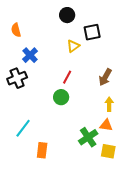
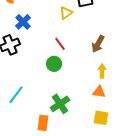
red line: (67, 77) -> (60, 44), turned -64
green cross: (88, 137) -> (60, 104), moved
orange rectangle: (42, 150) -> (43, 123), moved

